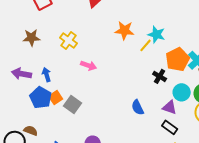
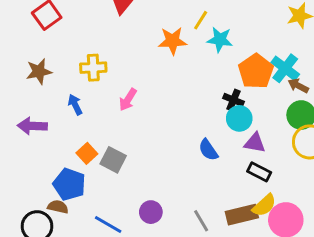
yellow cross: (68, 41) -> (93, 68), turned -30
yellow line: (145, 45) -> (201, 20), moved
pink arrow: (89, 66) -> (128, 100), turned 112
blue arrow: (47, 75) -> (75, 105), moved
cyan circle: (182, 92) -> (239, 118), moved
blue pentagon: (41, 98) -> (69, 184), moved

